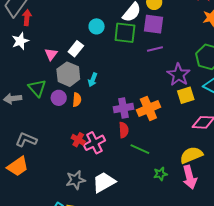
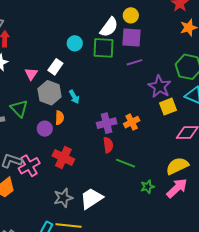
cyan arrow: (93, 80) -> (74, 97), turned -48
purple circle: (59, 98) -> (45, 129), moved
orange cross: (148, 108) -> (132, 122), size x0.7
red cross: (78, 140) -> (63, 158), size x1.5
pink cross: (94, 143) -> (29, 166), moved
pink arrow: (190, 177) -> (177, 188), turned -115

